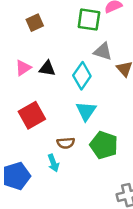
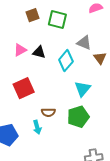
green square: (89, 20) -> (57, 19), moved
cyan triangle: (86, 111) -> (83, 89), moved
green pentagon: (104, 145) -> (78, 117), turned 30

